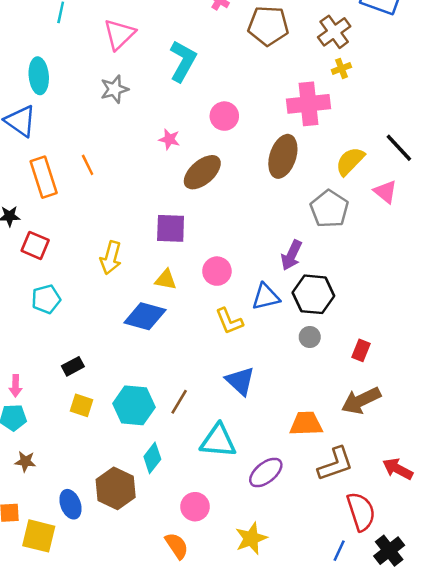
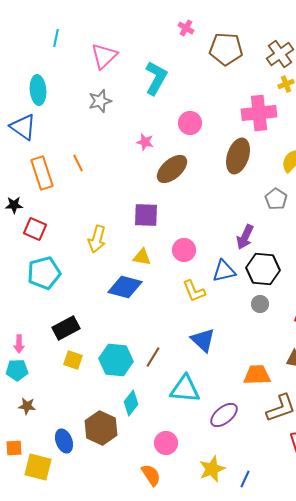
gray pentagon: (329, 209) -> (276, 199), size x0.7
cyan pentagon: (46, 299) -> (44, 273), size x1.4
black rectangle: (73, 366) -> (66, 328), size x1.5
blue line: (339, 551) -> (245, 479), moved

